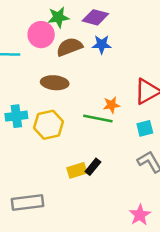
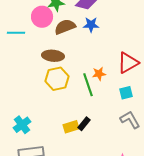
cyan cross: (16, 116) -> (22, 125), moved, turned -30
green line: (98, 119) -> (88, 85), turned 60
yellow hexagon: (48, 125) -> (57, 79), moved

